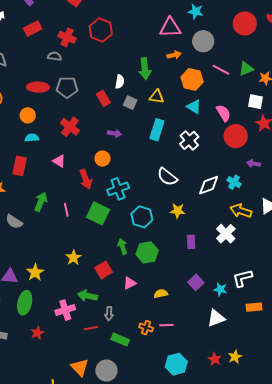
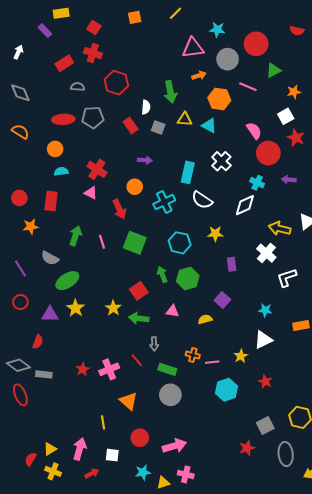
red circle: (245, 23) -> (256, 44), moved
red rectangle: (33, 28) -> (64, 63), moved
red hexagon: (101, 30) -> (116, 83), moved
red cross: (67, 37) -> (93, 53), moved
green triangle: (246, 69) -> (273, 70), moved
white square: (256, 102) -> (286, 116), turned -35
cyan triangle: (194, 107) -> (209, 125), moved
red cross: (70, 127) -> (97, 169), moved
cyan rectangle: (157, 130) -> (188, 172), moved
cyan cross: (234, 182) -> (257, 183), moved
cyan cross: (118, 189) -> (164, 202), moved
yellow star: (73, 258) -> (113, 308), moved
red square: (104, 270) -> (139, 291), moved
white L-shape: (242, 278) -> (287, 278), moved
purple square: (196, 282) -> (222, 300), moved
pink triangle: (130, 283) -> (172, 311), turned 40
green arrow: (87, 296) -> (139, 318), moved
green ellipse: (25, 303) -> (67, 281), moved, turned 50
pink cross: (65, 310) -> (109, 369), moved
pink line: (166, 325) -> (212, 362), moved
red line: (91, 328) -> (137, 360), turned 64
yellow star: (235, 357) -> (241, 356), moved
gray circle: (106, 371) -> (170, 395), moved

